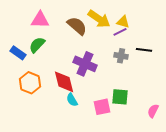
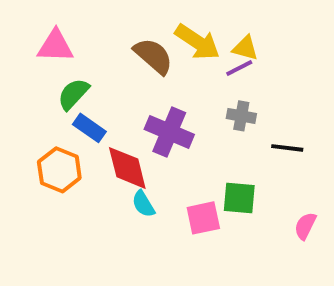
pink triangle: (40, 20) -> (55, 46), moved
black line: (144, 50) -> (287, 148), moved
blue rectangle: (18, 53) -> (89, 128), moved

